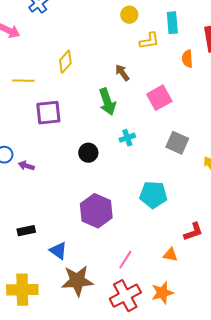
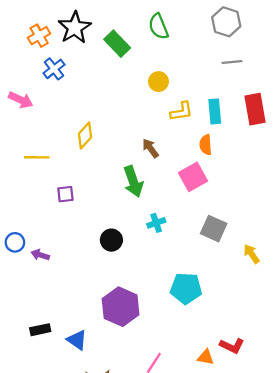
cyan rectangle: (172, 23) -> (215, 111), moved
orange semicircle: (187, 59) -> (206, 145), moved
purple square: (48, 113) -> (65, 194), size x0.6
red L-shape: (193, 232) -> (232, 346), moved, turned 45
blue triangle: (58, 251) -> (77, 340), moved

